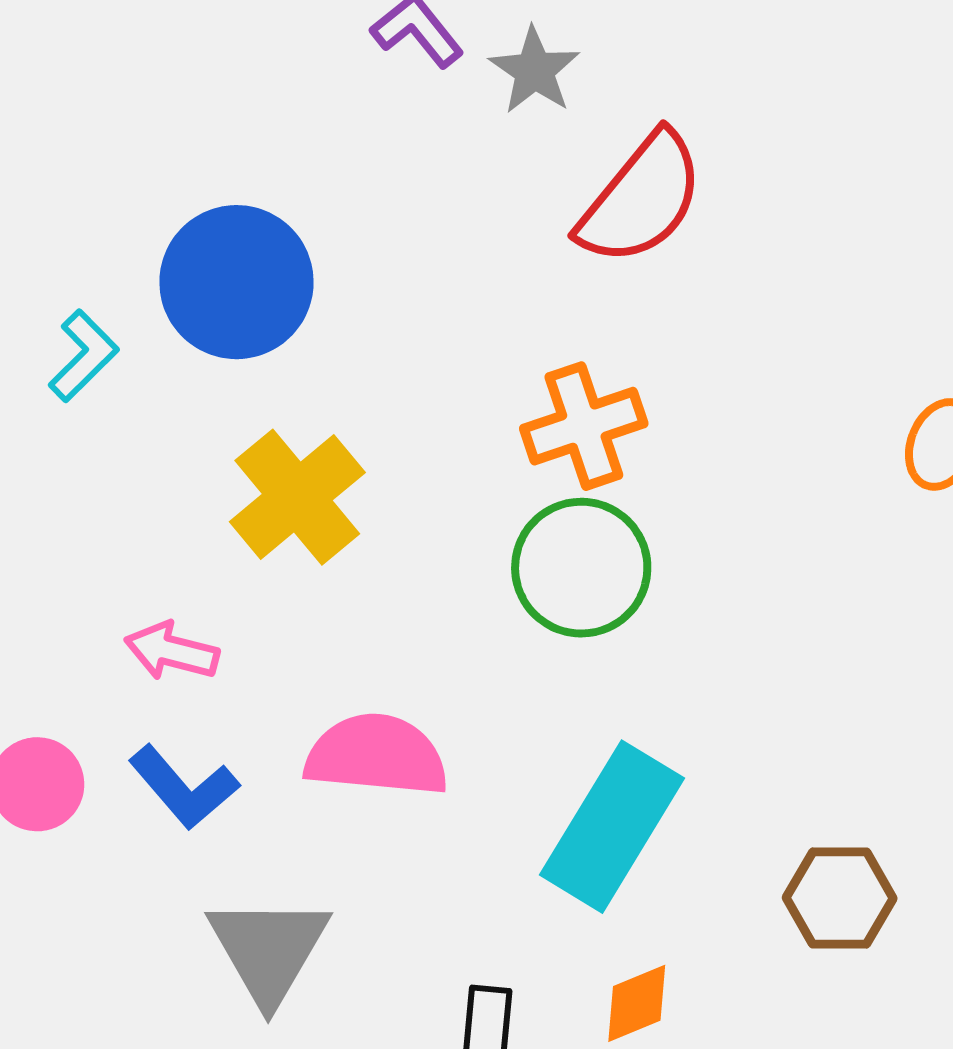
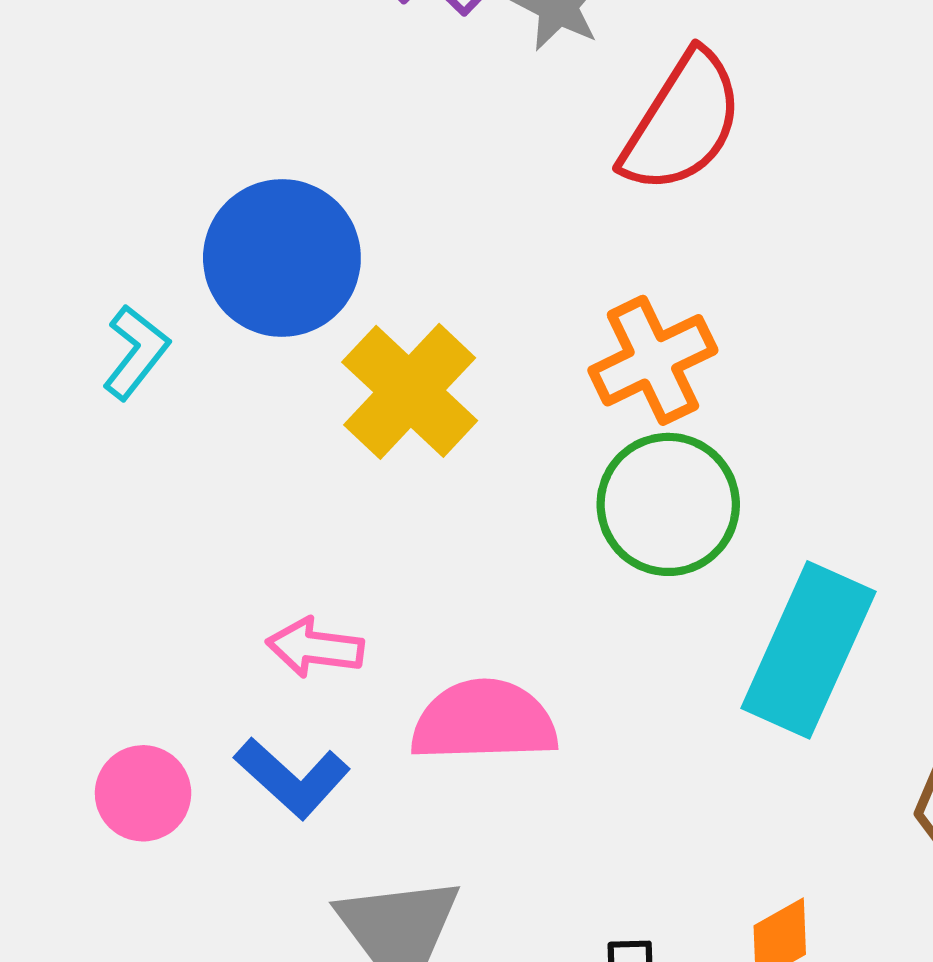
yellow cross: (297, 497) -> (410, 391), moved
pink arrow: (172, 651) -> (315, 648), moved
cyan rectangle: (612, 827) -> (808, 650), moved

